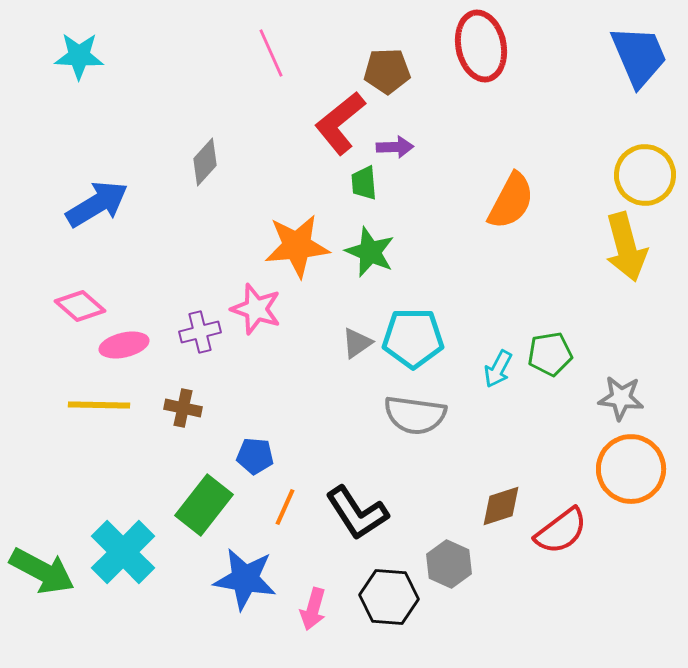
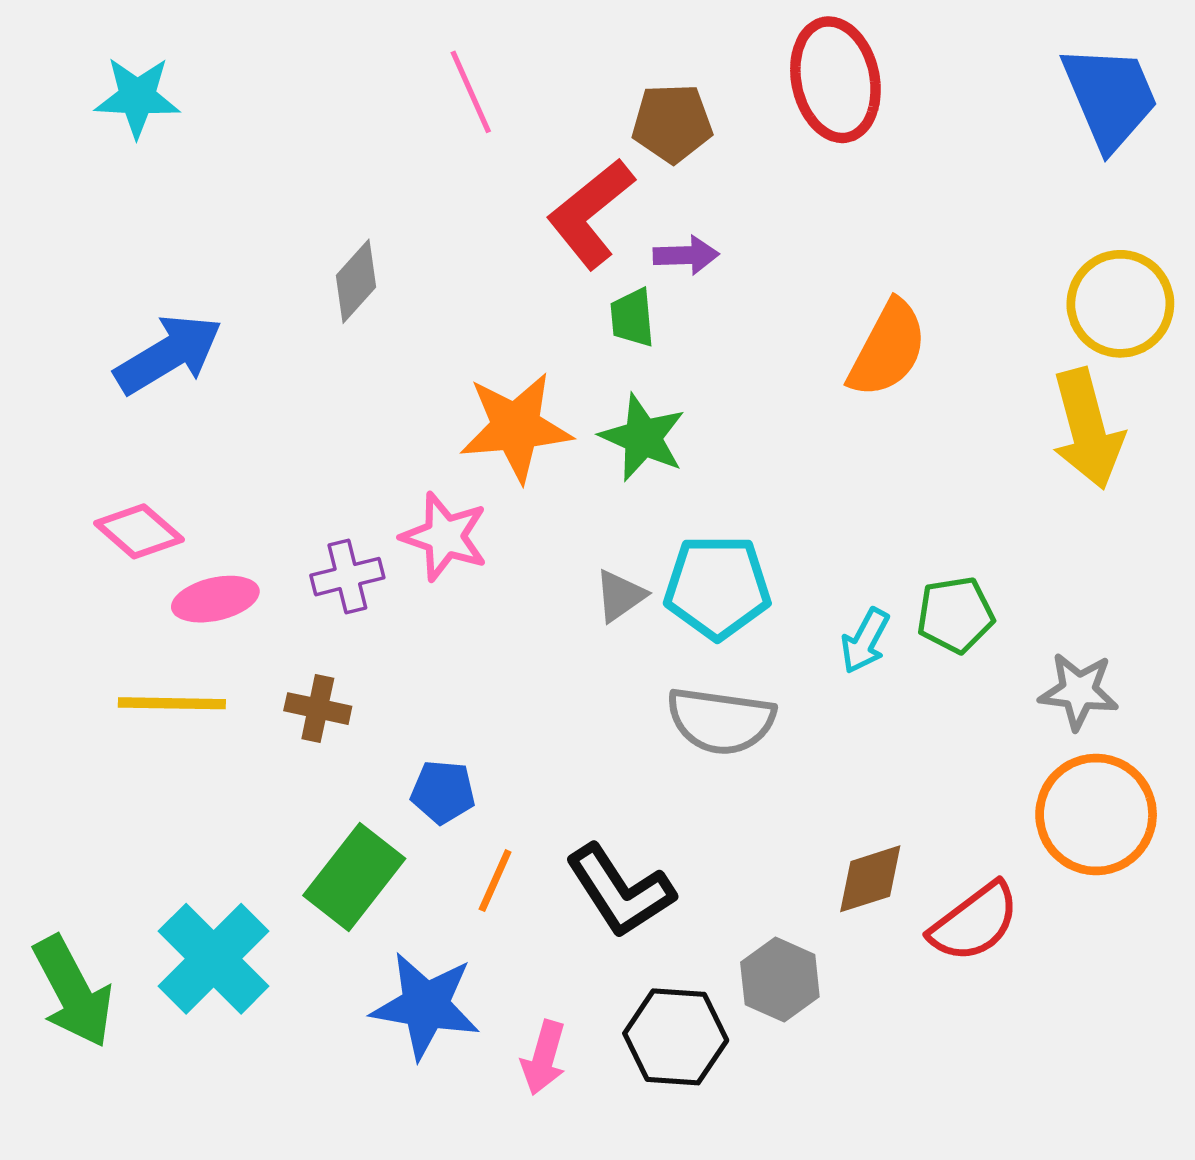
green arrow: (42, 571) -> (73, 992), turned 34

